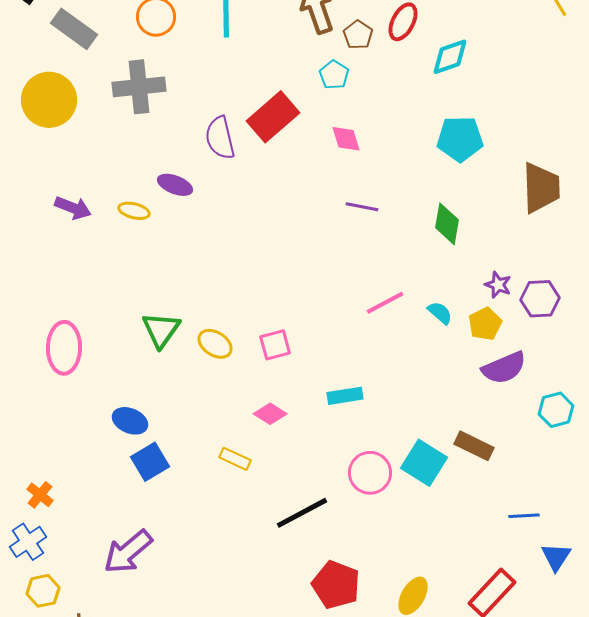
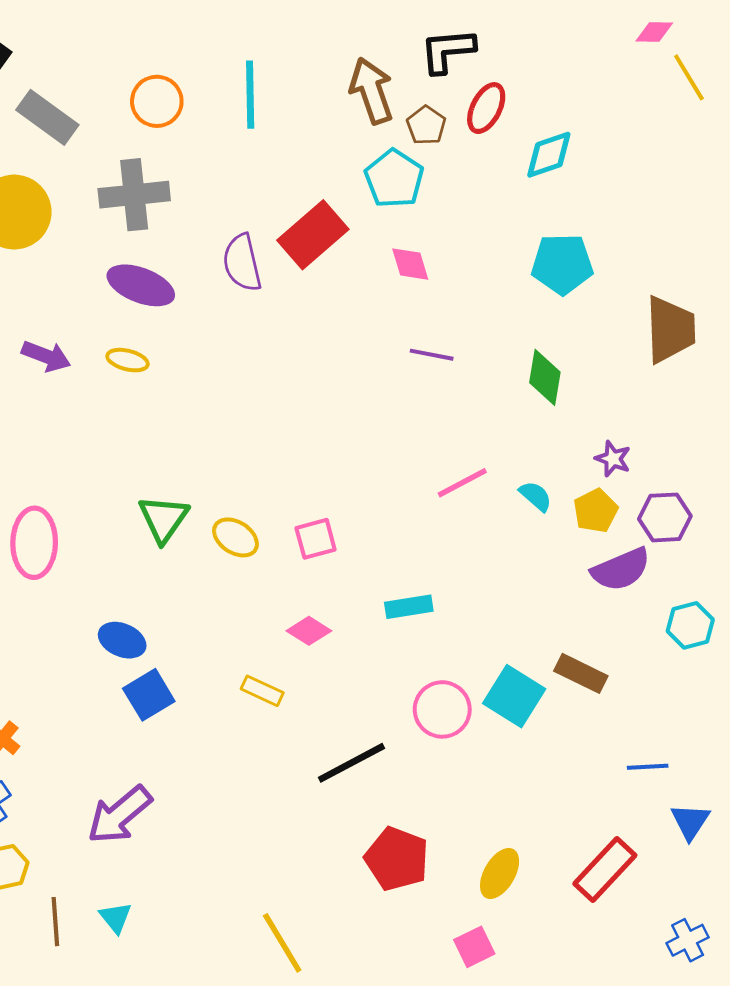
cyan pentagon: (334, 75) -> (394, 179), size x1.5
purple ellipse: (175, 185) -> (141, 285), moved, size x1.4
purple hexagon: (540, 299) -> (665, 517), moved

